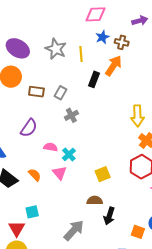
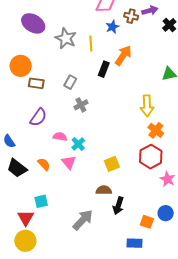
brown cross: (122, 42) -> (131, 16), moved
purple ellipse: (18, 48) -> (33, 23), moved
brown rectangle: (36, 92) -> (36, 83), moved

